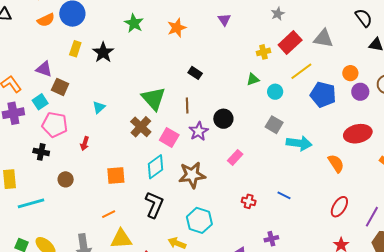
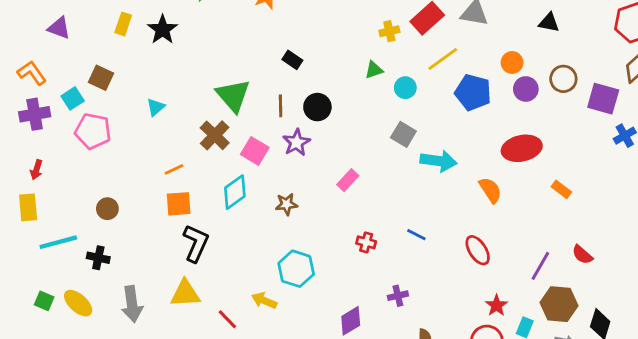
purple triangle: (44, 69) -> (59, 28), moved
black circle: (223, 119) -> (317, 107), moved
red arrow: (85, 143) -> (36, 170), moved
black cross: (41, 152) -> (98, 258), moved
brown star: (192, 175) -> (286, 204), size x0.6
black L-shape: (154, 205) -> (196, 243), moved
red ellipse: (339, 207) -> (478, 250), moved, turned -65
orange line: (109, 214) -> (174, 169), moved

